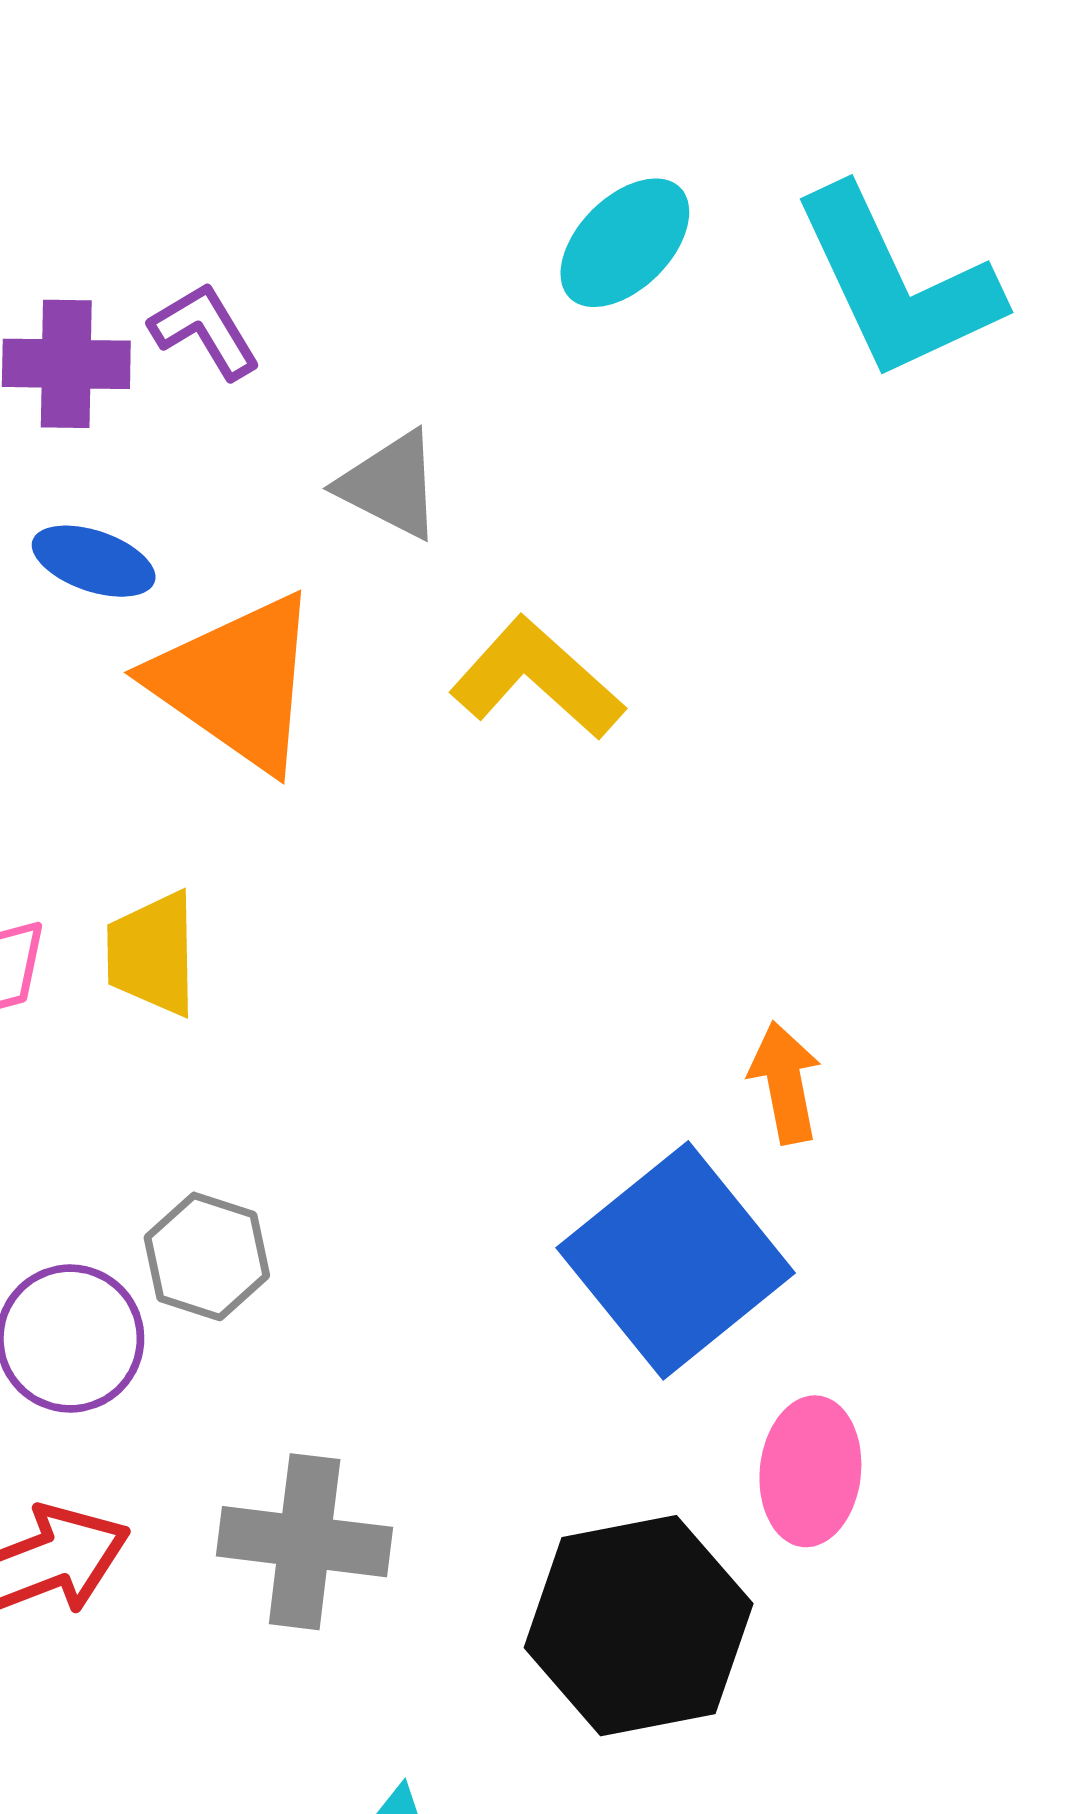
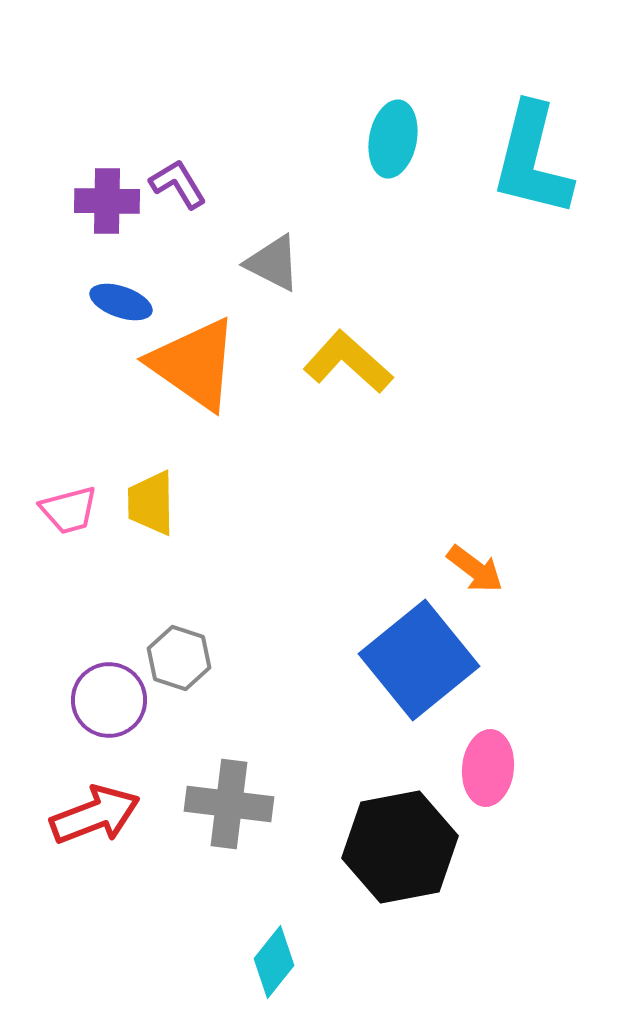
cyan ellipse: (625, 243) -> (393, 139), turned -34
cyan L-shape: (896, 284) -> (532, 160), turned 39
orange arrow: (785, 1083) -> (475, 569), turned 138

